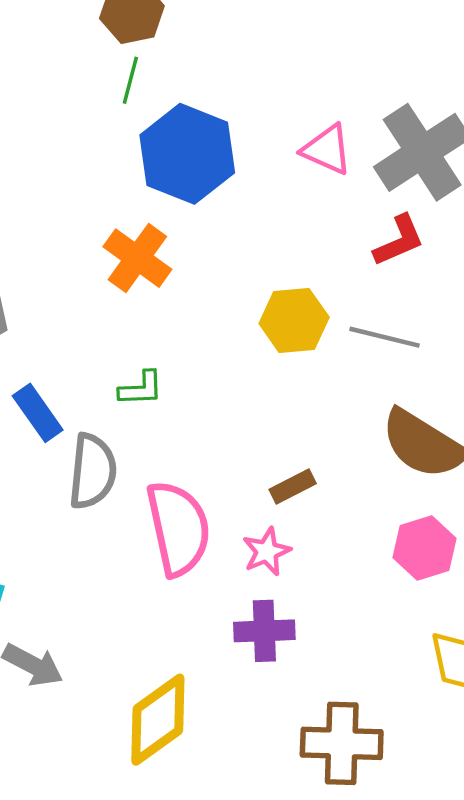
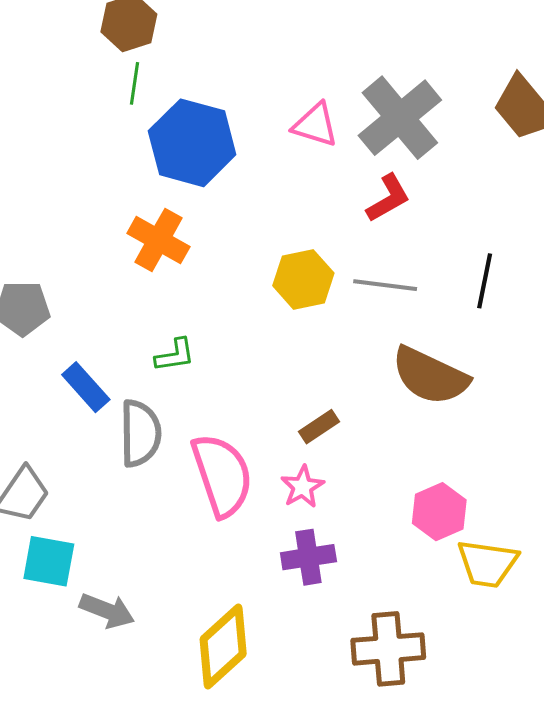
pink hexagon: (424, 548) -> (439, 512), moved

